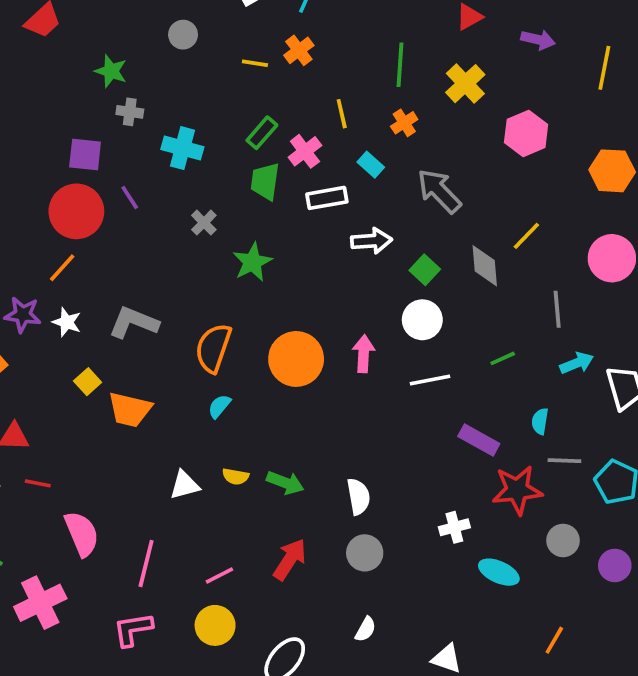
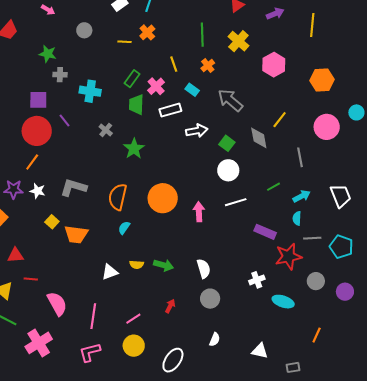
purple arrow: (538, 40) -> (275, 14), turned -30
pink arrow: (364, 354) -> (199, 212), moved
cyan arrow: (577, 363) -> (302, 196), moved
red arrow: (290, 559) -> (170, 306), size x0.6

